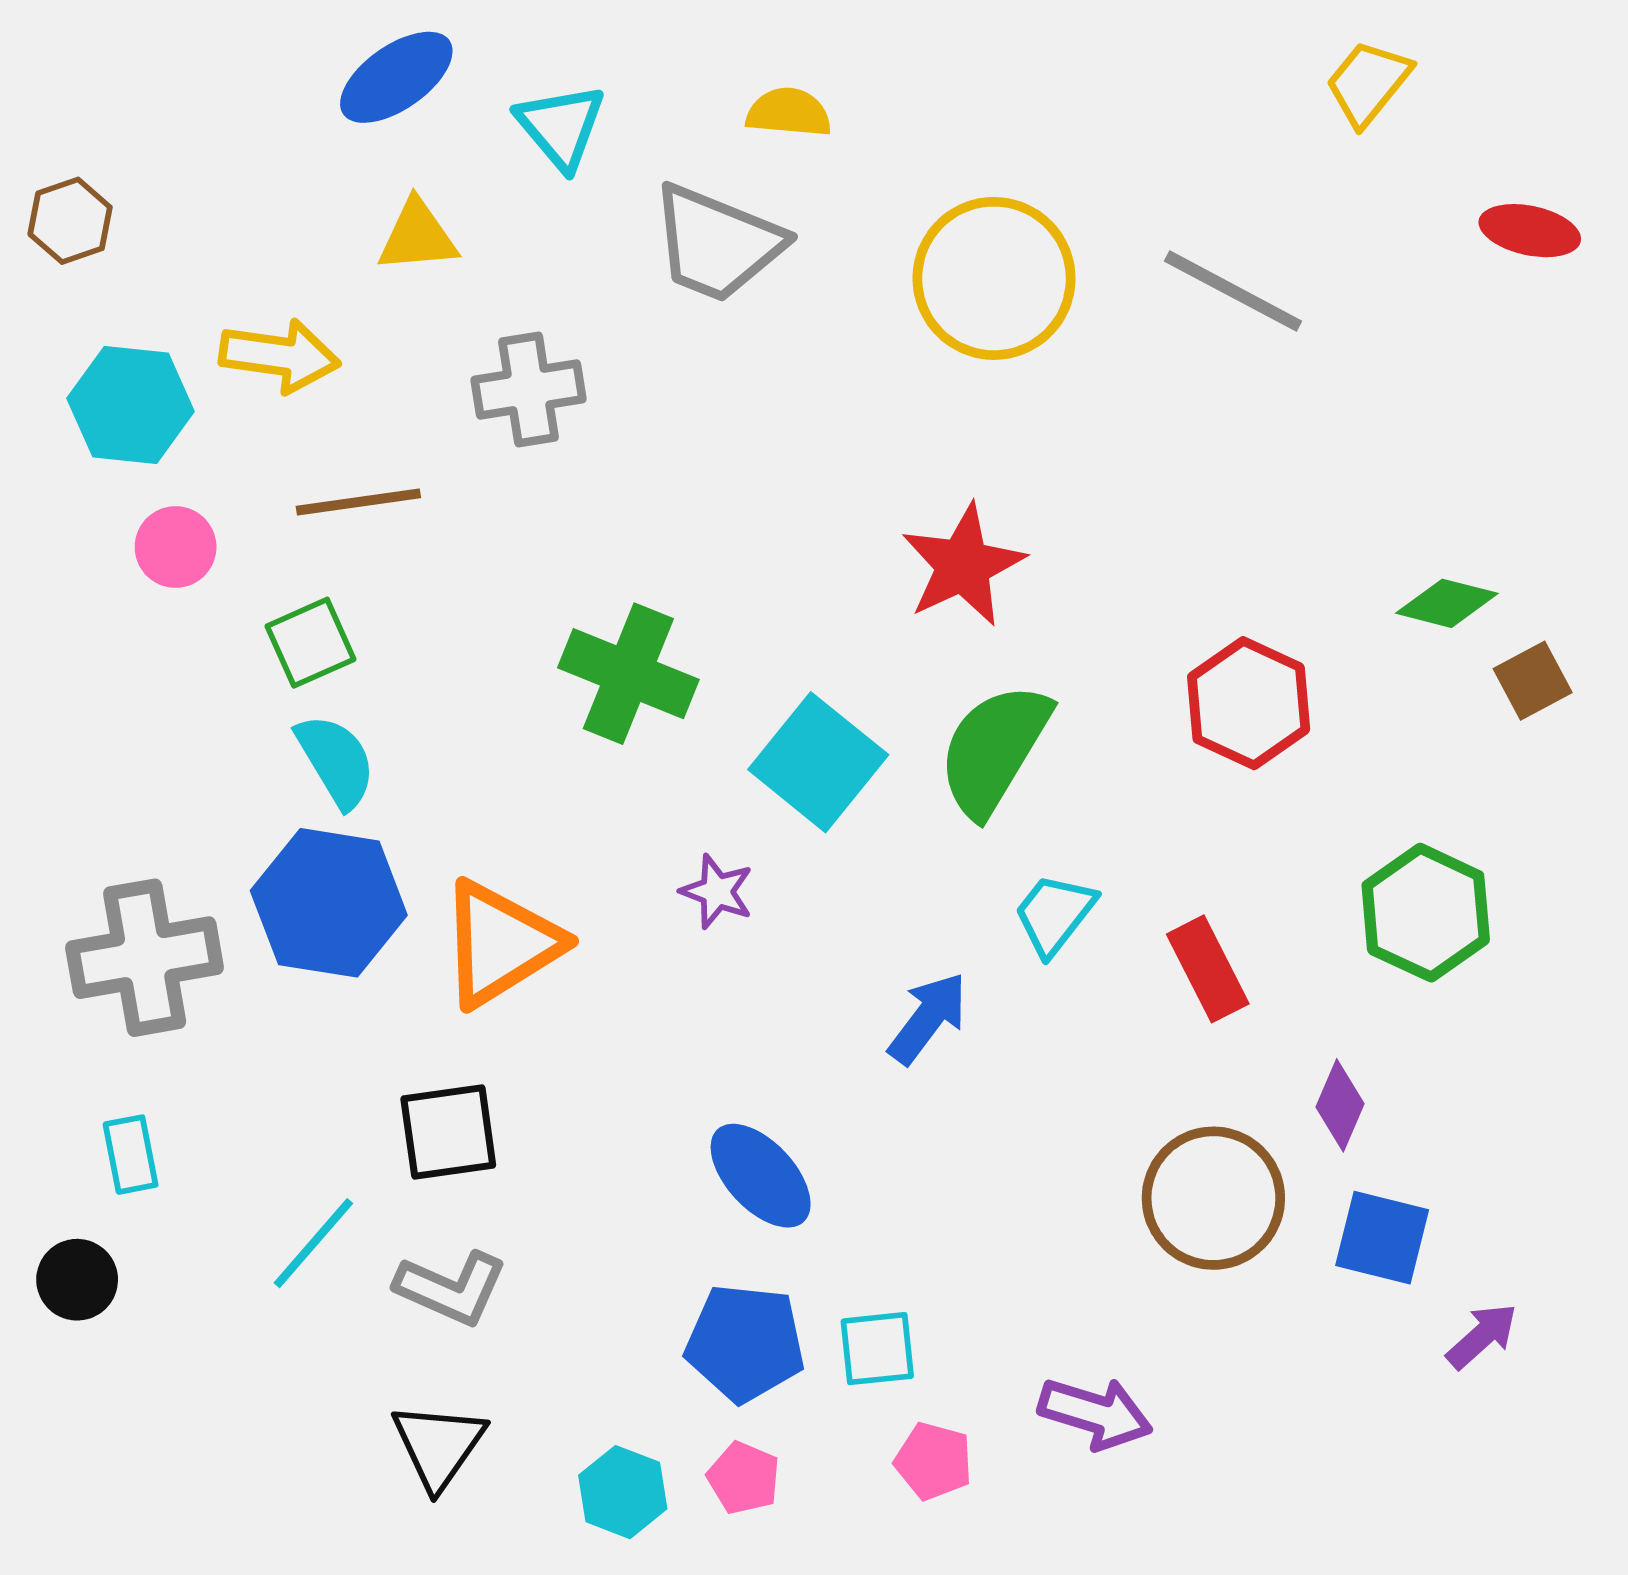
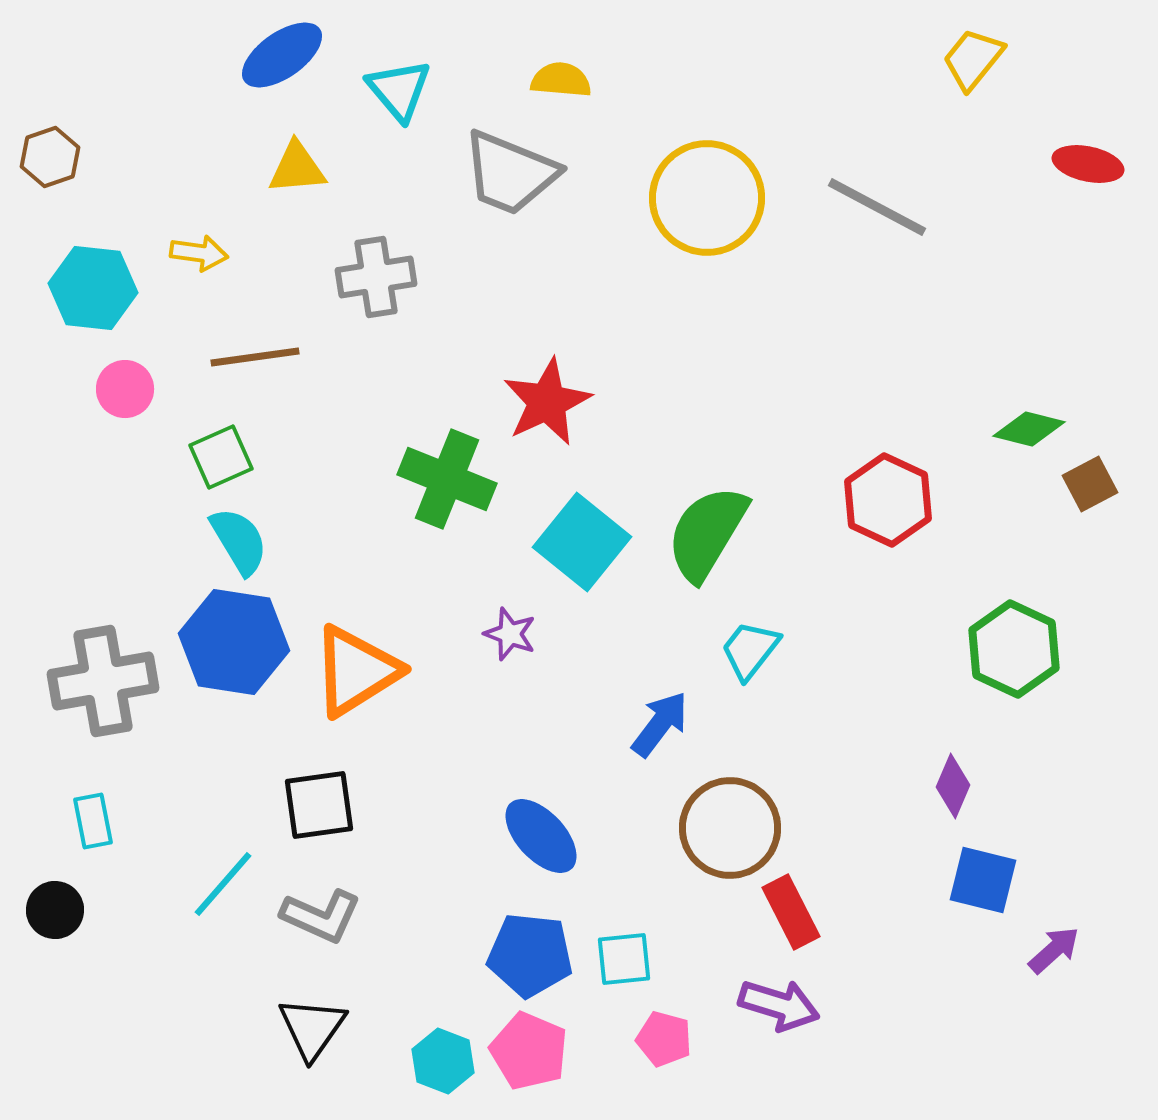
yellow arrow: (280, 356) -> (199, 253), size x0.7
red star: (963, 565) -> (547, 402), moved
red rectangle: (1208, 969) -> (791, 912), moved
brown circle: (1213, 1198) -> (730, 828), moved
pink pentagon: (744, 1478) -> (529, 1051), size x1.5

